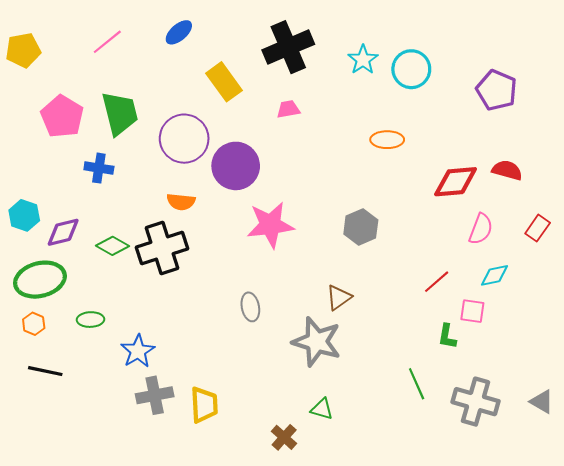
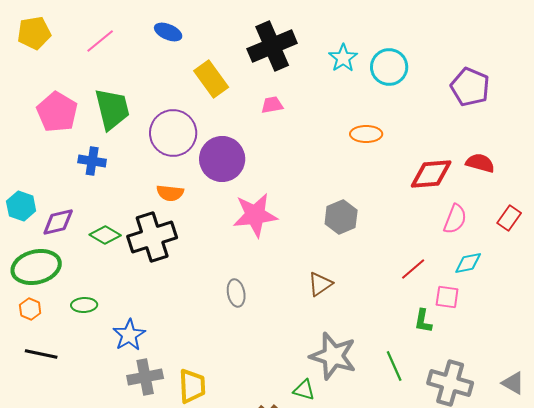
blue ellipse: (179, 32) -> (168, 32), turned 64
yellow pentagon: (23, 50) -> (34, 33), moved
gray star: (317, 342) -> (333, 356), moved

